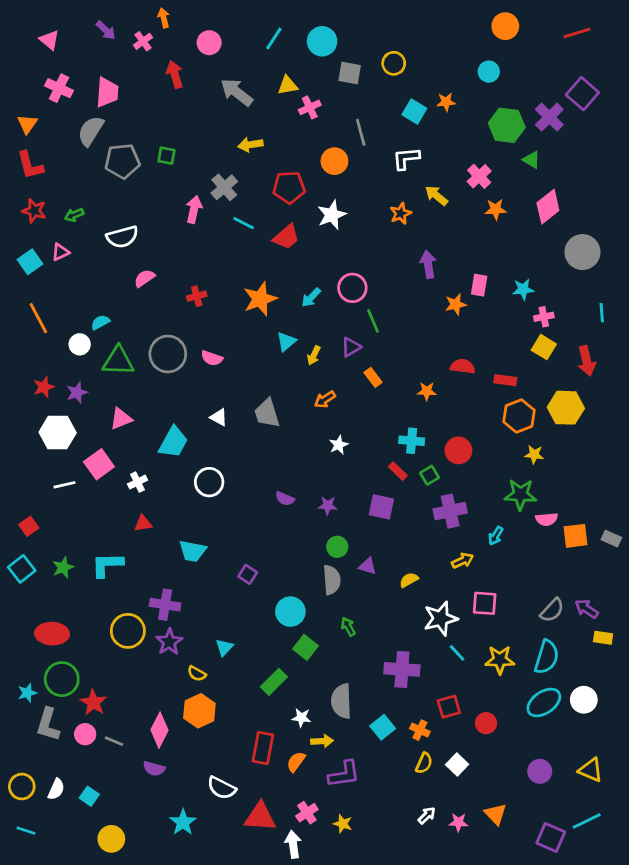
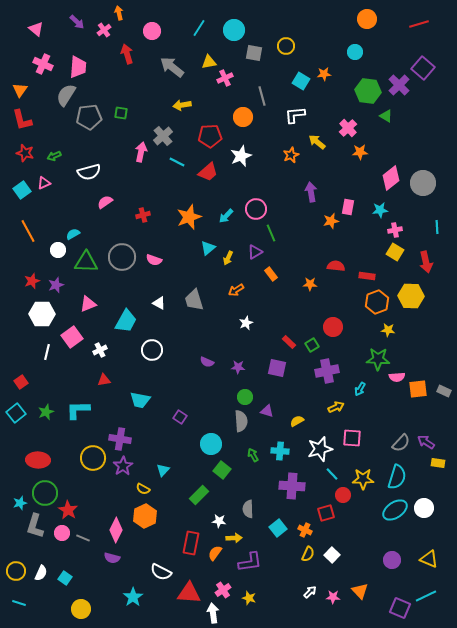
pink diamond: (548, 207) -> (391, 178), moved
cyan cross: (412, 441) -> (280, 451), moved
white line: (64, 485) -> (47, 352), turned -63
gray semicircle: (341, 701) -> (248, 509), size x0.7
red circle: (486, 723) -> (343, 495), moved

